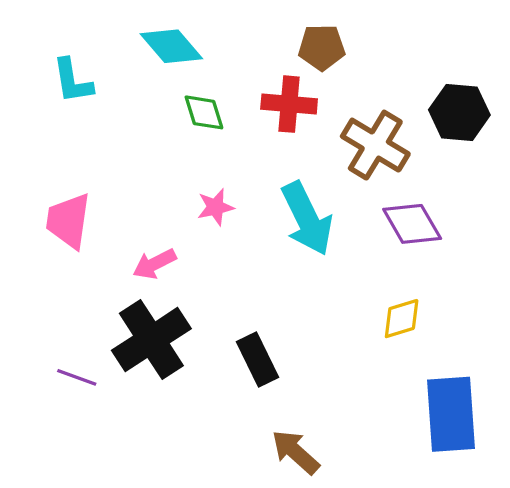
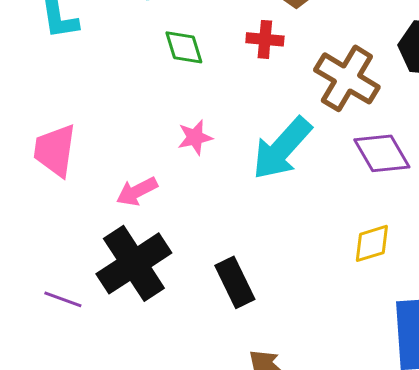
red cross: (289, 104) -> (265, 39), size x0.7
cyan arrow: (307, 219) -> (282, 148), turned 68

